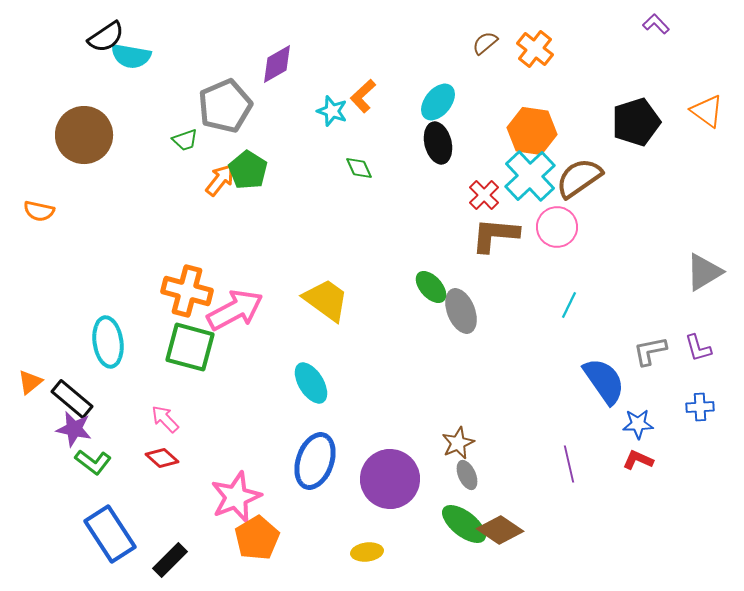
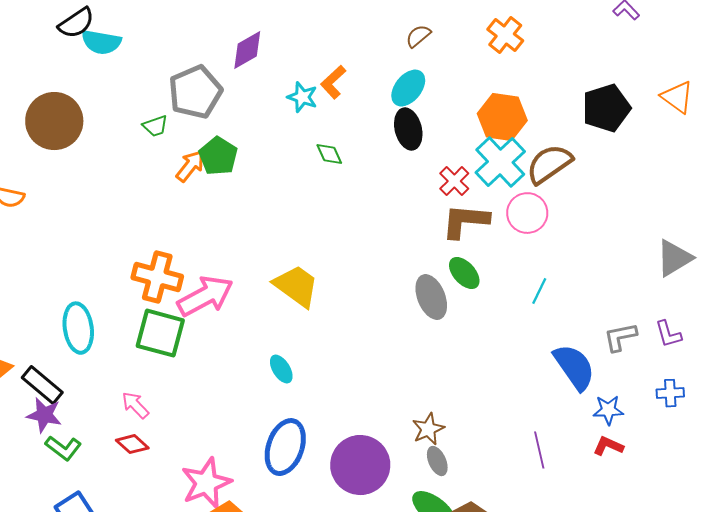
brown semicircle: (485, 43) -> (418, 36), moved
green ellipse: (431, 287) -> (464, 273), moved
cyan ellipse: (311, 383) -> (281, 369), size x0.7

